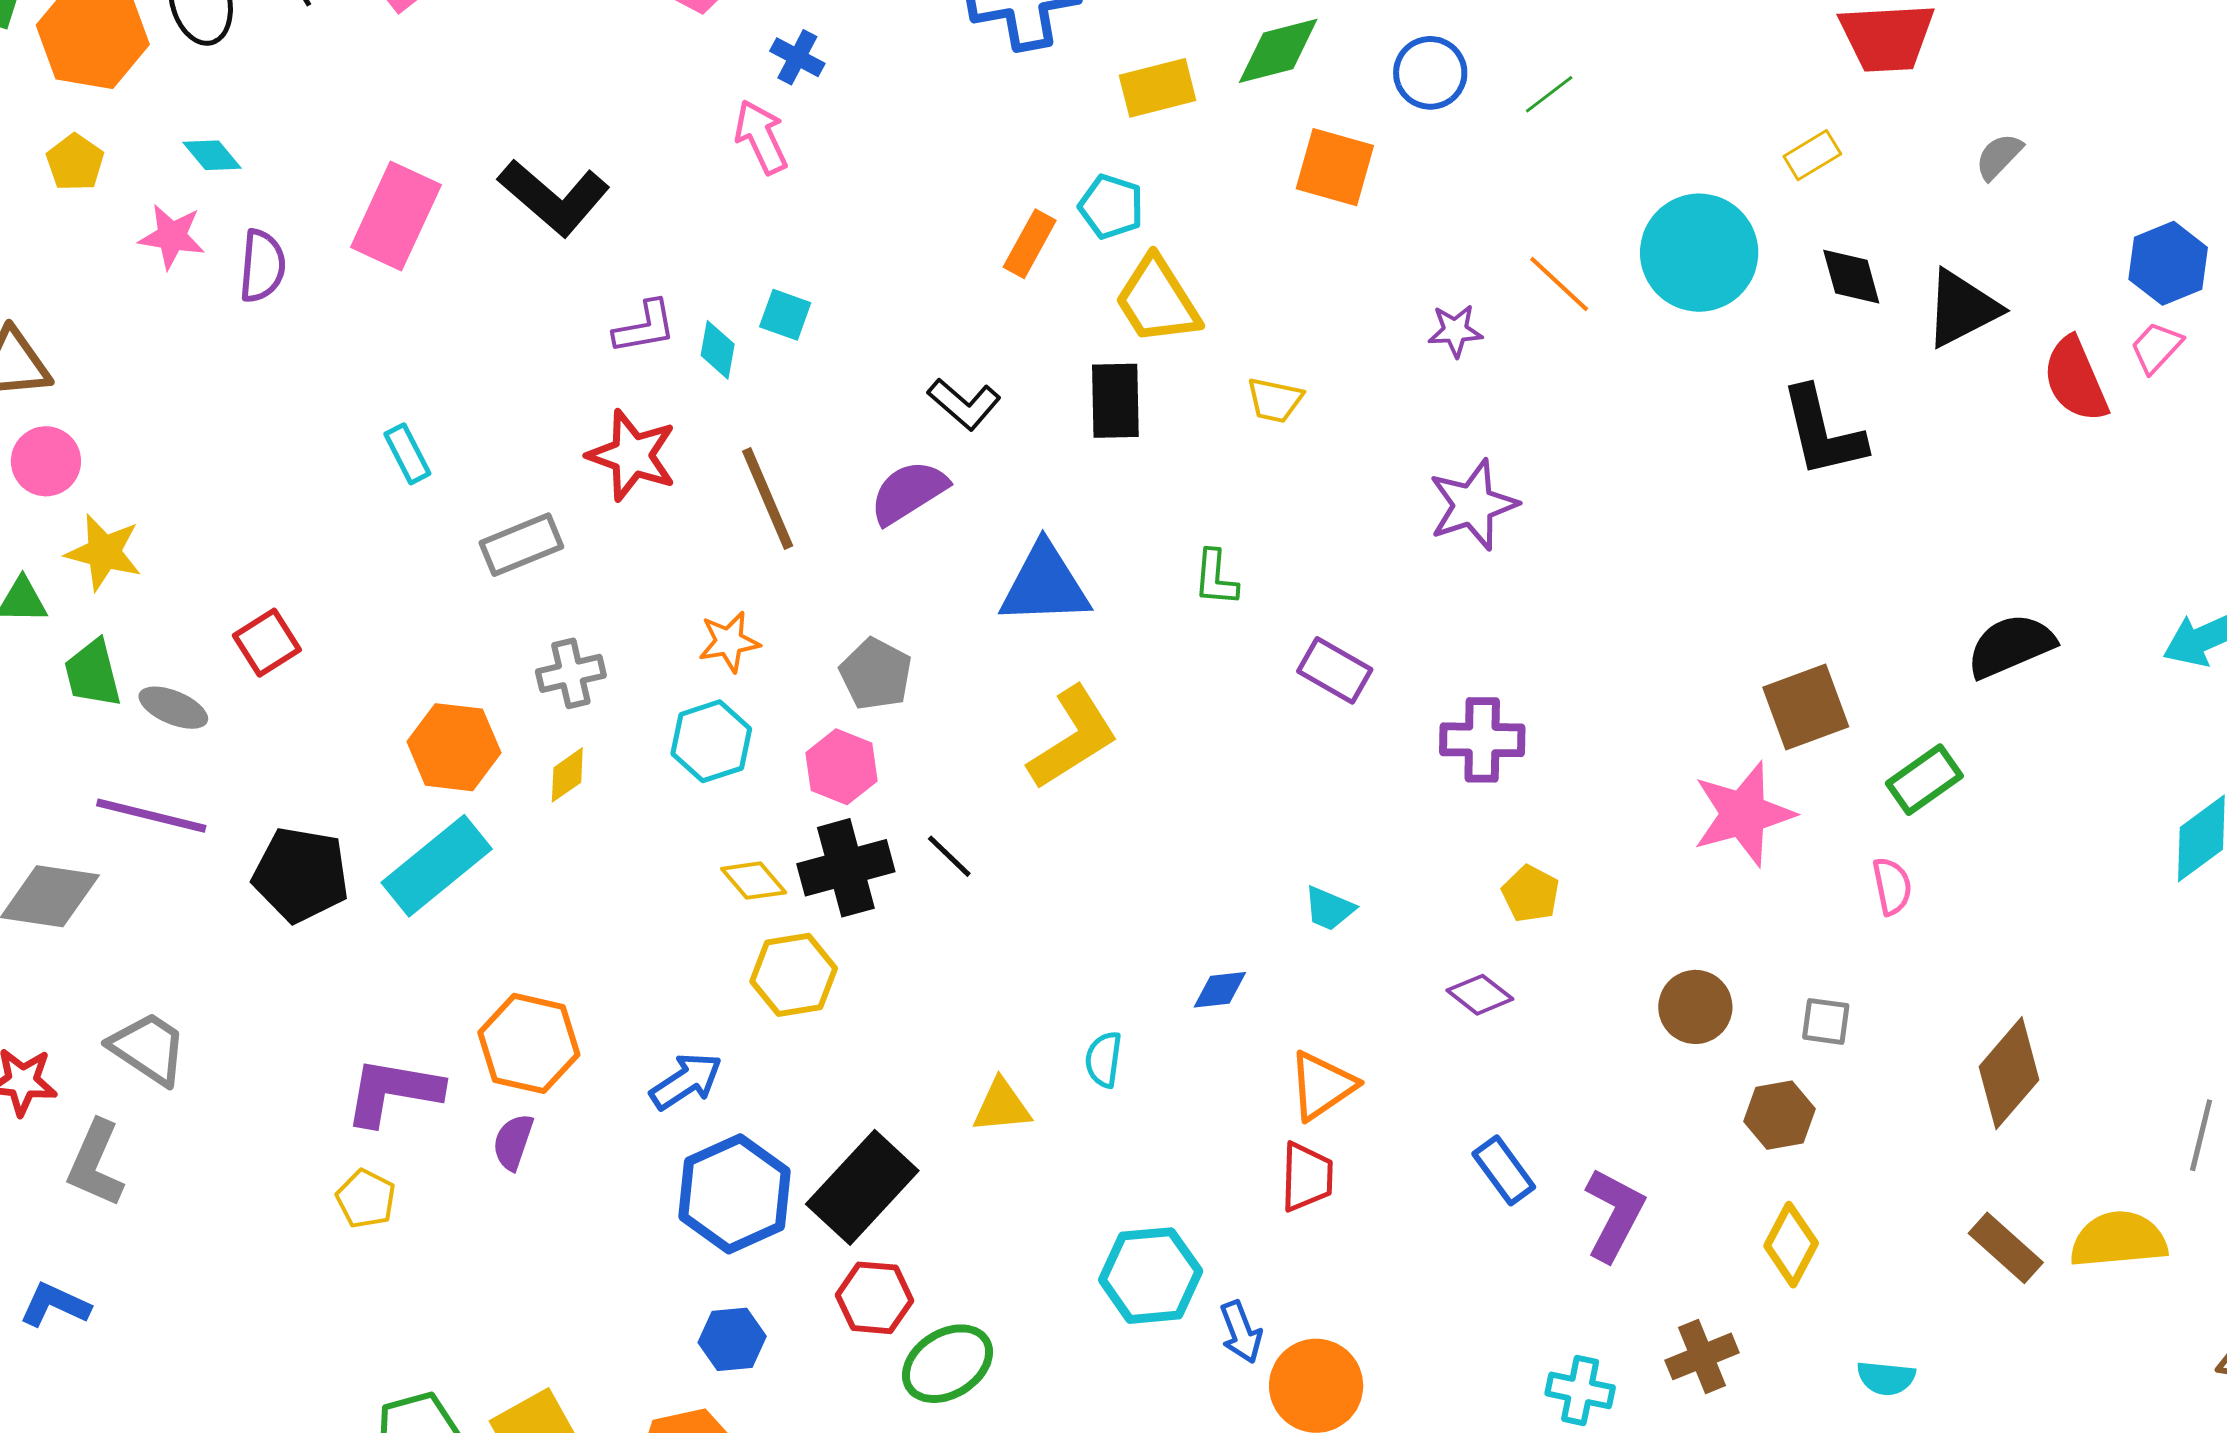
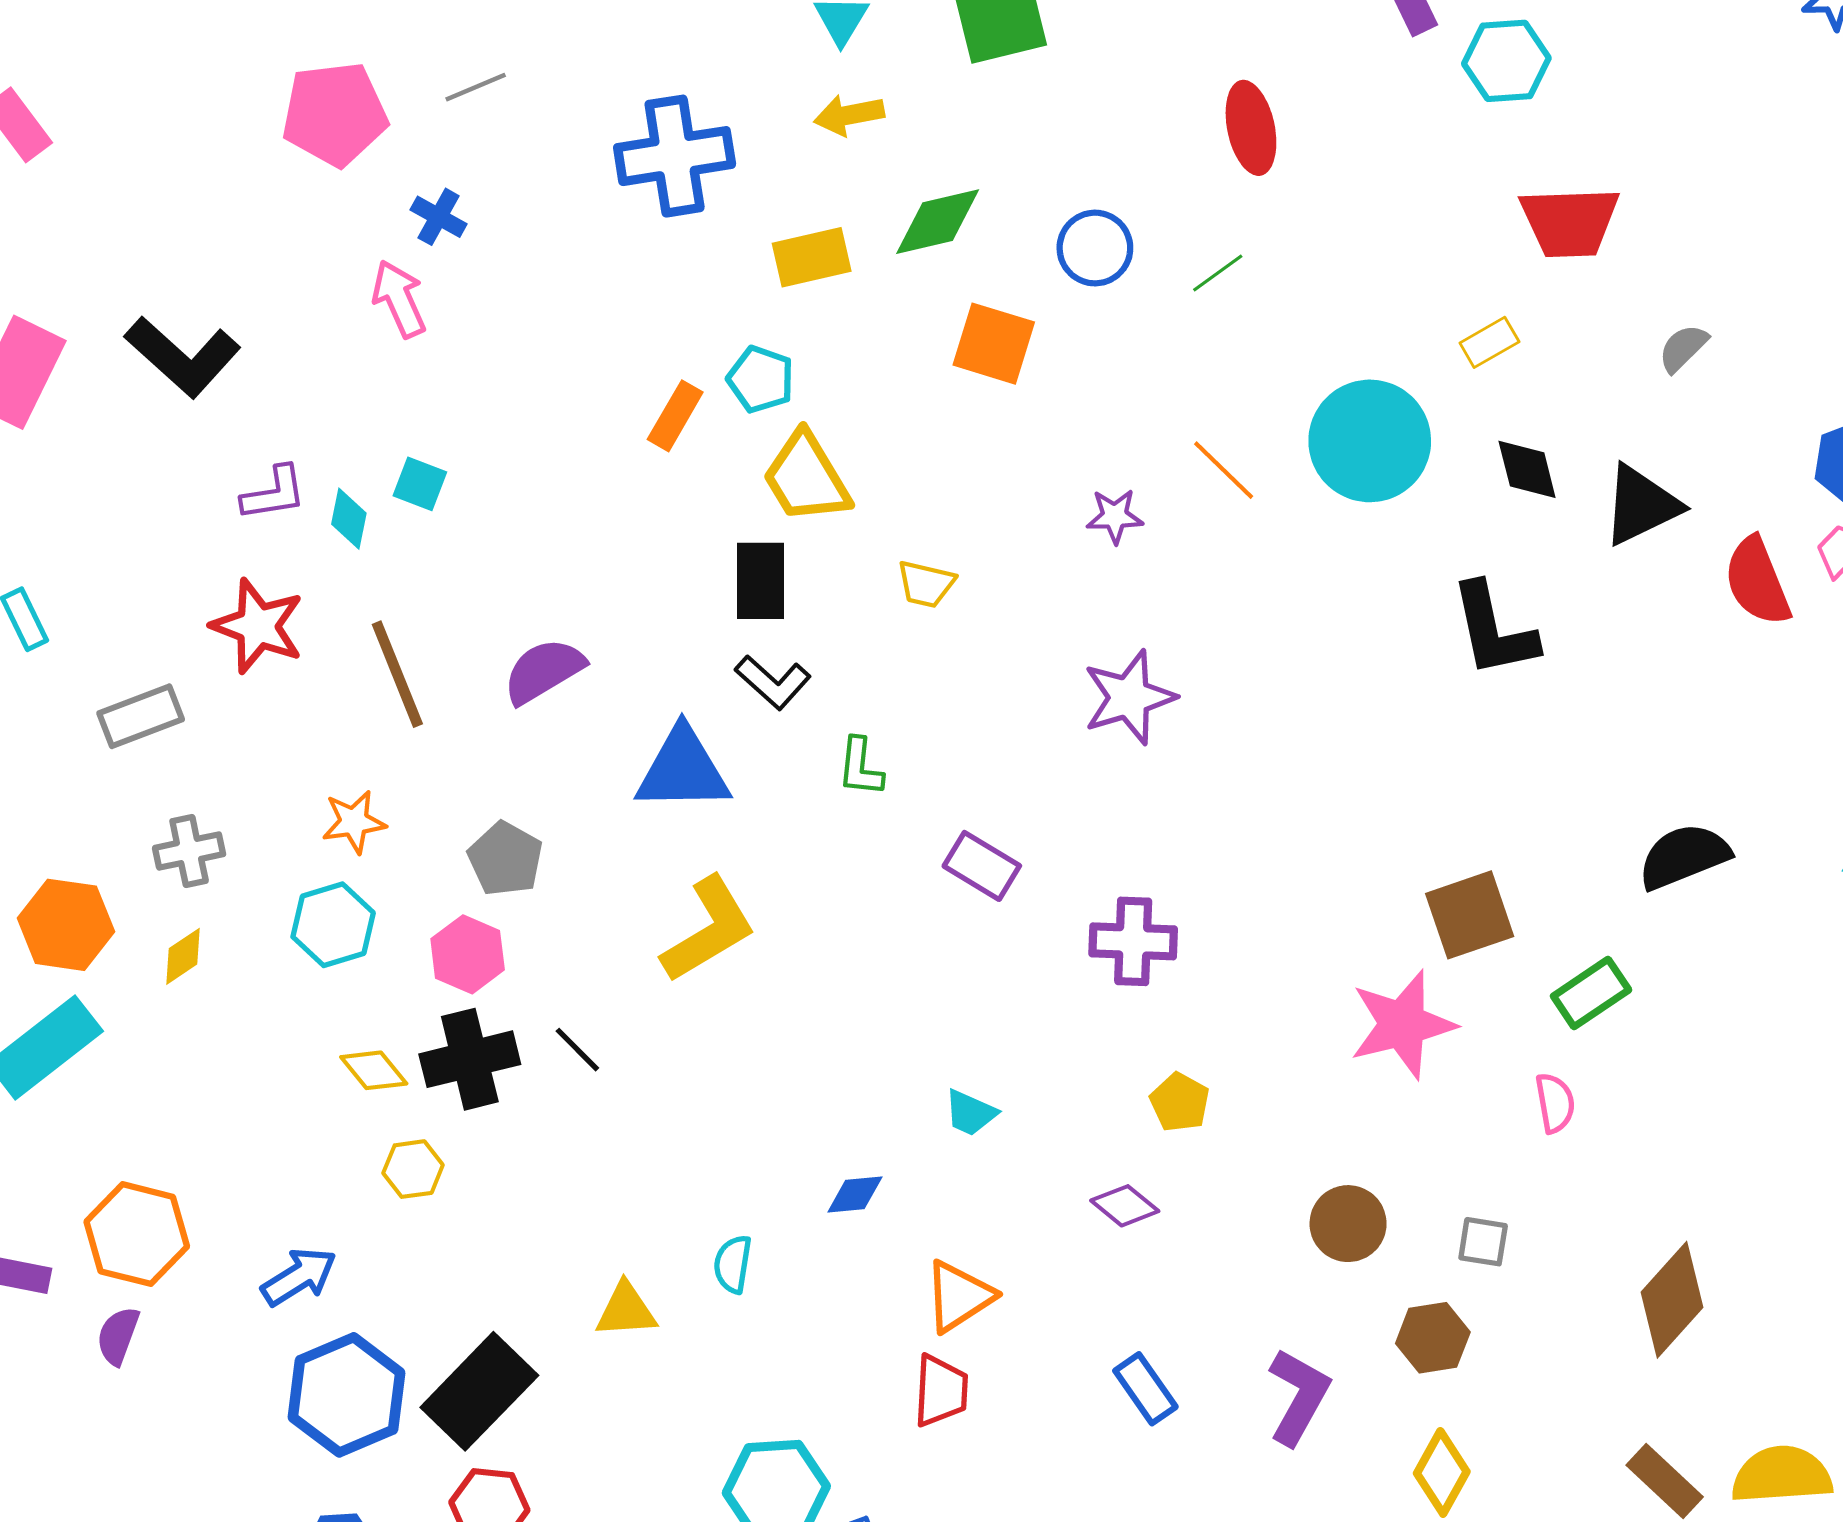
black L-shape: (964, 404) -> (773, 682), moved
yellow hexagon: (794, 975) -> (413, 1169), size x0.7
purple L-shape: (1614, 1214) -> (1299, 1397), moved

